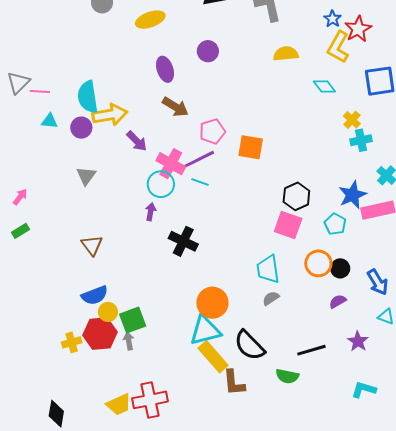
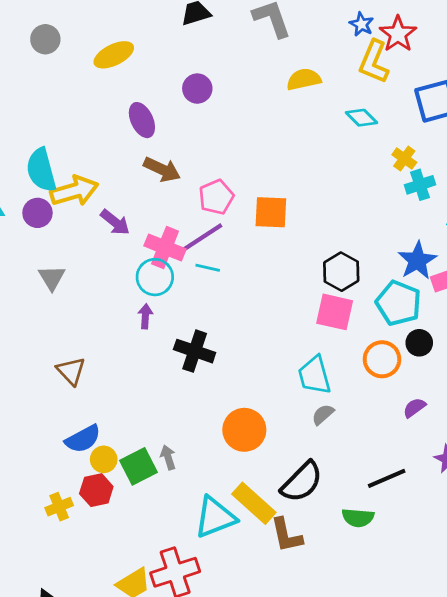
cyan pentagon: (335, 224) -> (398, 303), size x1.5
black circle: (340, 268) -> (419, 343), moved
cyan triangle: (205, 330) -> (215, 517), moved
red hexagon: (100, 334) -> (96, 490), size x0.7
gray arrow: (129, 341) -> (168, 457), moved
black semicircle: (250, 345) -> (302, 482), turned -84

